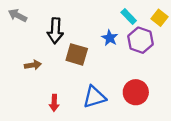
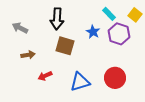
gray arrow: (18, 15) -> (20, 28), moved
black arrow: (55, 31) -> (57, 19), moved
red arrow: (54, 103) -> (45, 76), moved, turned 64

